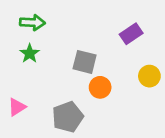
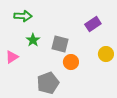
green star: (30, 53) -> (33, 40), moved
pink triangle: (17, 107) -> (12, 57), moved

